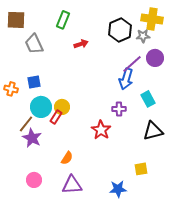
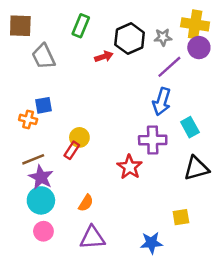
black hexagon: (120, 30) -> (130, 39), moved
gray star: (143, 36) -> (163, 37), moved
purple circle: (155, 58) -> (199, 48), moved
purple line: (132, 64) -> (169, 67), moved
orange cross: (11, 89) -> (28, 119), moved
cyan circle: (41, 107) -> (41, 200), moved
purple cross: (119, 109) -> (153, 140), size x1.5
brown line: (26, 124) -> (33, 159), turned 30

